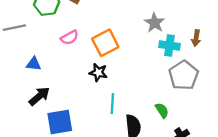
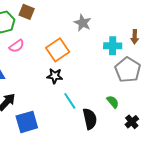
gray star: (155, 23) -> (83, 23), moved
pink semicircle: (70, 37) -> (17, 46), moved
cyan line: (112, 103) -> (70, 101), turned -30

